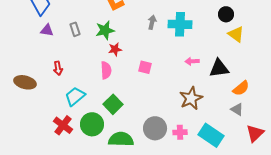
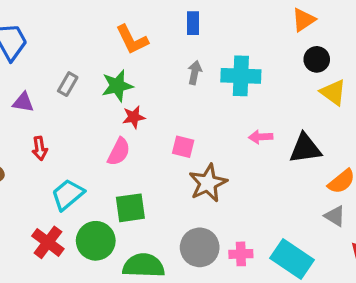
gray rectangle: (75, 29) -> (68, 84), turned 48
purple triangle: (47, 30) -> (23, 102), moved
pink semicircle: (106, 70) -> (119, 152), turned 30
brown star: (191, 98) -> (208, 183), moved
green square: (113, 104) -> (130, 208), turned 36

